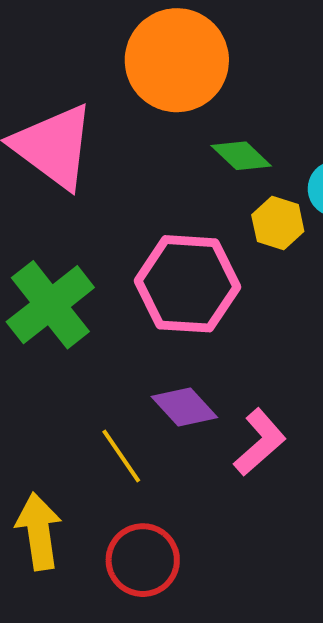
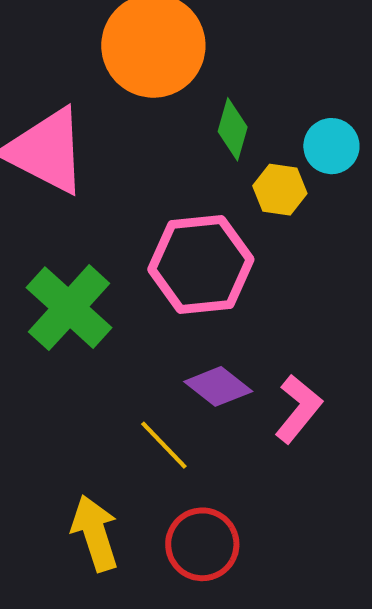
green diamond: (241, 156) -> (233, 129), turned 72

